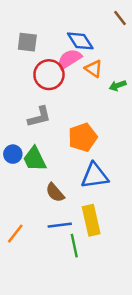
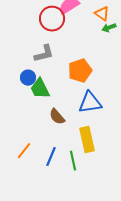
orange triangle: (94, 69) -> (102, 14), moved
blue circle: (13, 154) -> (28, 78), moved
blue line: (60, 225) -> (51, 157), moved, turned -60

